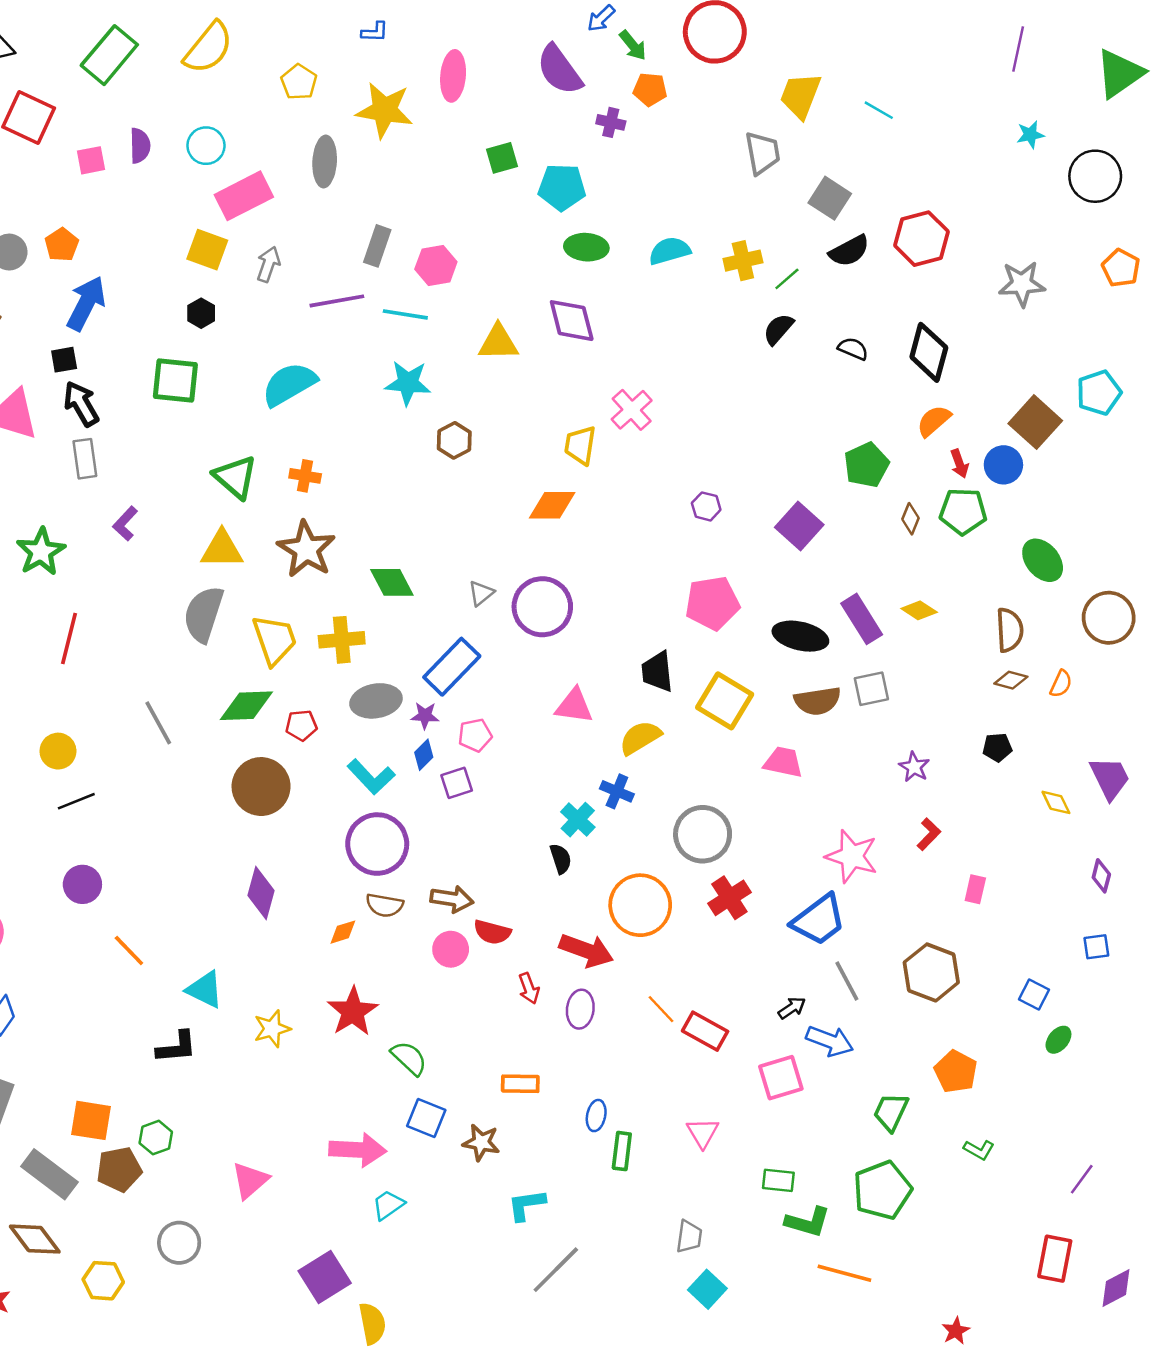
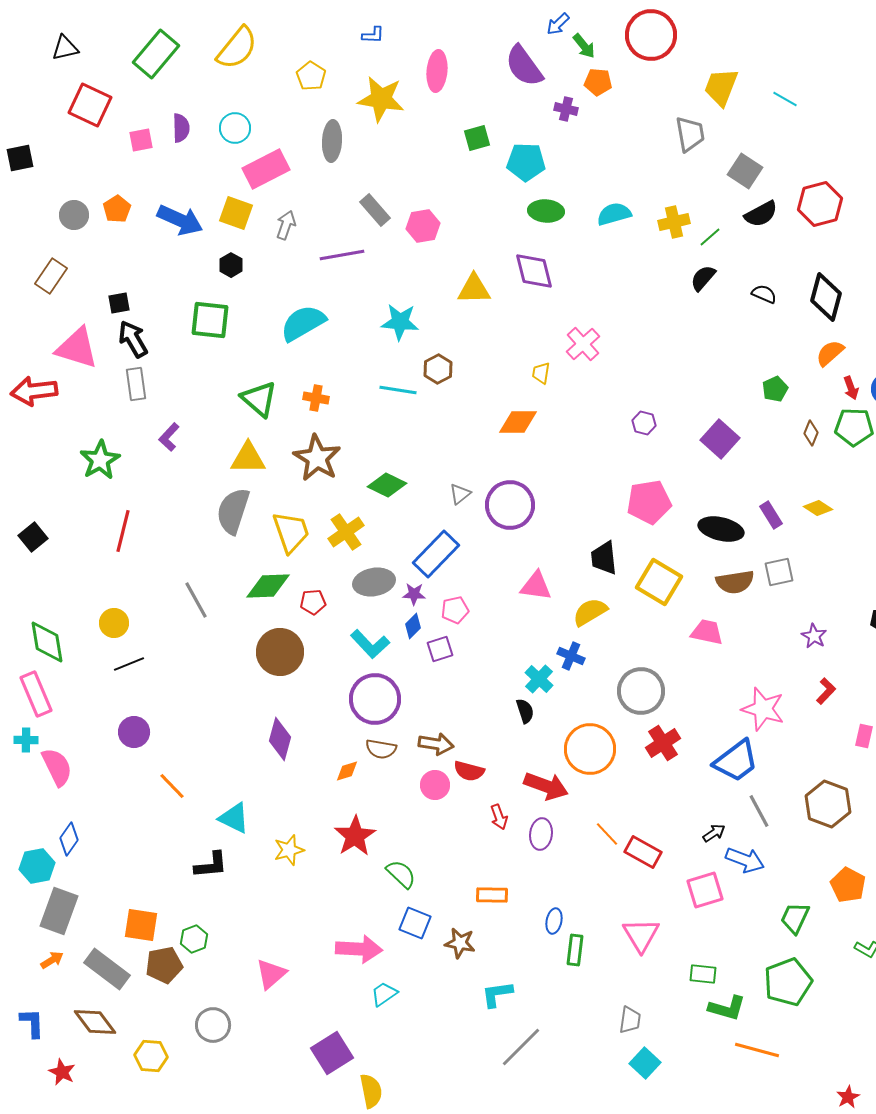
gray rectangle: (377, 246) -> (375, 210), turned -60
blue arrow: (86, 303) -> (180, 220), moved, turned 87
cyan line: (405, 314) -> (398, 390), moved
yellow trapezoid: (580, 445) -> (541, 373), size x0.7
green pentagon: (866, 465) -> (775, 389), size x0.7
green diamond: (392, 582) -> (387, 485), turned -36
purple rectangle: (862, 619) -> (771, 515), size x0.7
yellow cross: (342, 640) -> (346, 532), turned -30
pink triangle: (703, 1133) -> (641, 935), size x1.4

